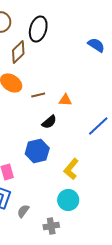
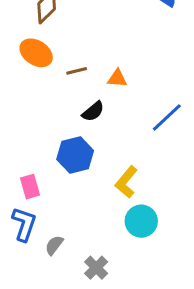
cyan circle: (68, 200) -> (141, 221), moved
gray cross: (51, 226) -> (96, 268), turned -35

